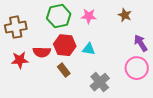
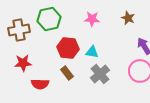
green hexagon: (59, 16) -> (49, 19), moved
red semicircle: (42, 52) -> (40, 84), moved
gray cross: (100, 82) -> (100, 74), moved

